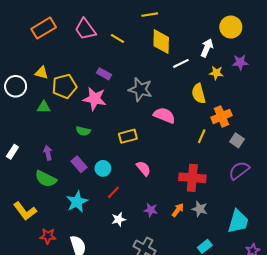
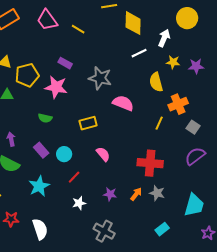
yellow diamond: (161, 42) -> (133, 23), moved
purple star: (240, 62) -> (196, 66), moved

